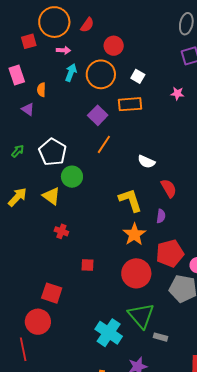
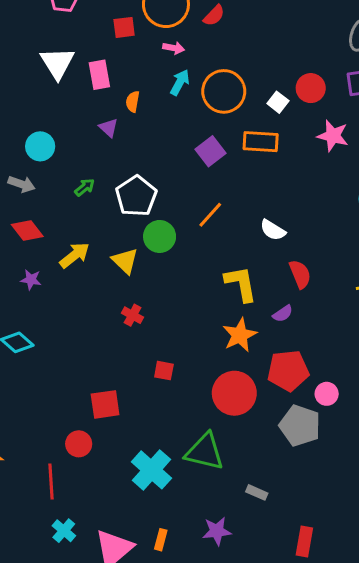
red circle: (114, 46) -> (311, 88), moved
pink star: (177, 93) -> (333, 136), size x1.5
orange line: (104, 144) -> (210, 215), moved
purple semicircle: (161, 216) -> (283, 314), turned 40
red square: (52, 293) -> (105, 404), turned -35
green triangle: (141, 316) -> (205, 452), moved, turned -44
red circle: (38, 322) -> (79, 444), size x0.7
cyan cross: (109, 333) -> (151, 470), moved

